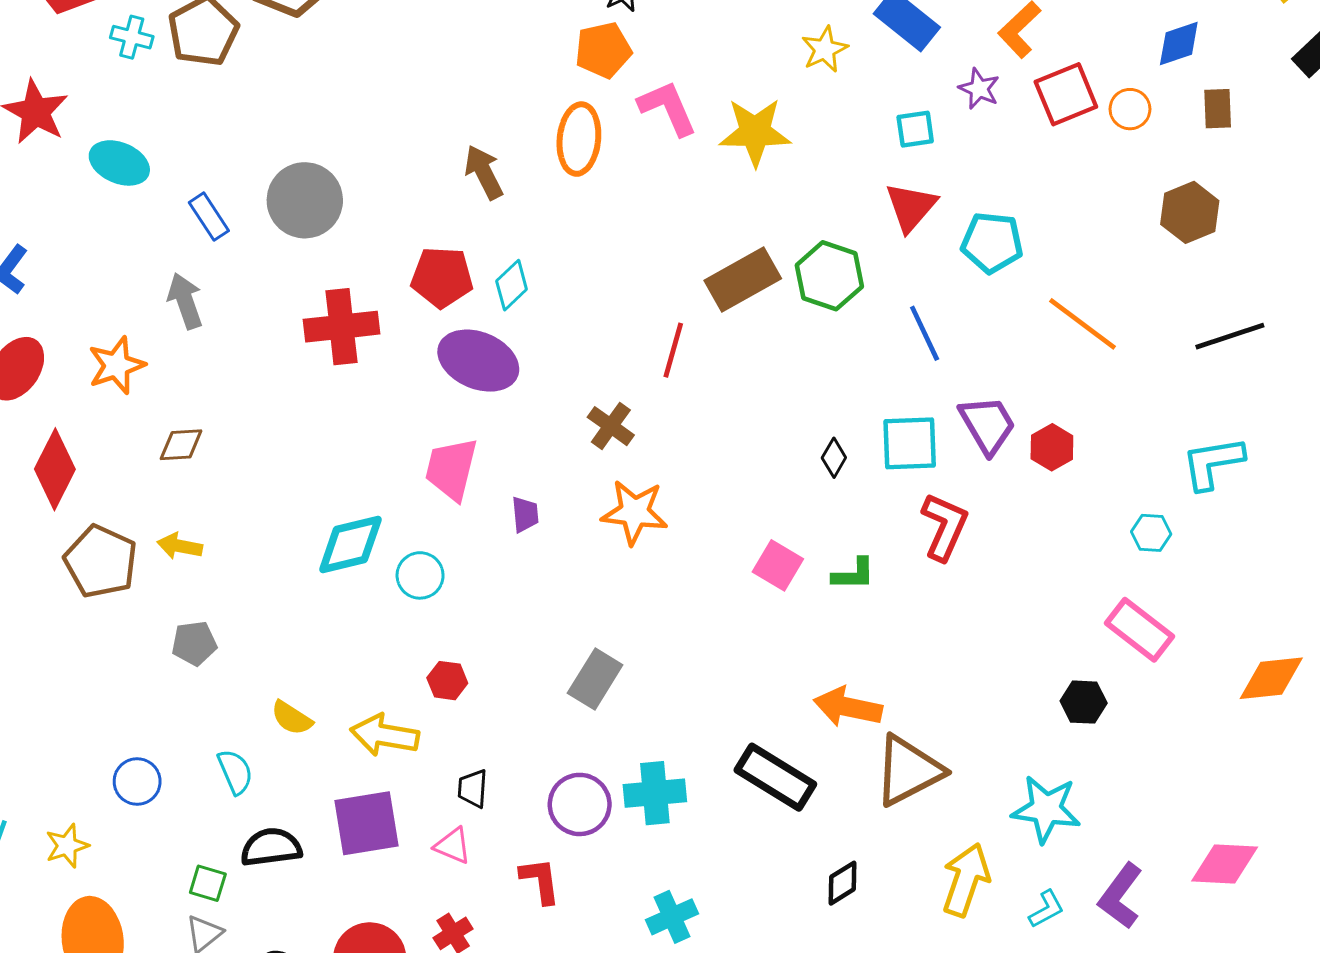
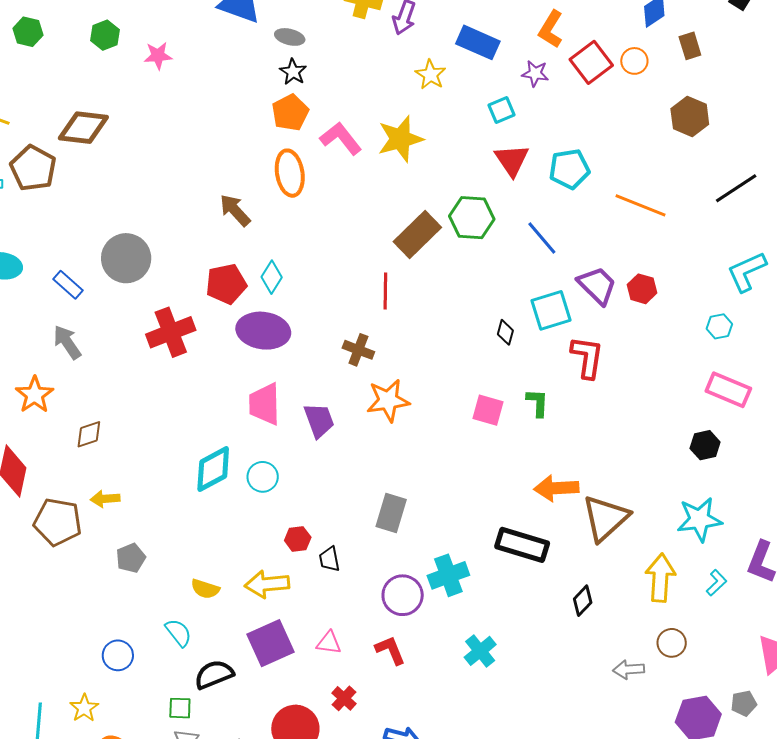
purple trapezoid: (525, 514) -> (319, 420), size x1.5
green L-shape: (854, 574) -> (537, 403), turned -72
black trapezoid: (473, 788) -> (329, 559), moved

